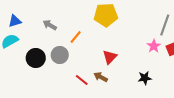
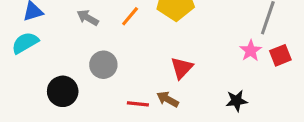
orange line: (76, 37) -> (130, 16), moved
black circle: (36, 58) -> (63, 91), moved
red line: (82, 80) -> (138, 104), turned -32

